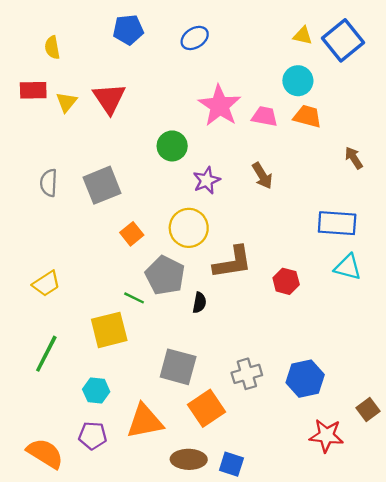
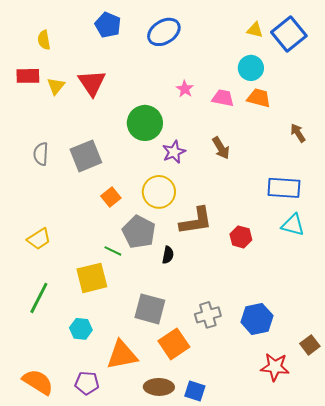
blue pentagon: (128, 30) -> (108, 25), turned 30
blue ellipse: (195, 38) -> (164, 32), size x1.4
pink star: (220, 106) -> (185, 89), size x0.5
green circle: (172, 146) -> (145, 123), size x1.4
purple pentagon: (93, 436) -> (87, 383), moved

